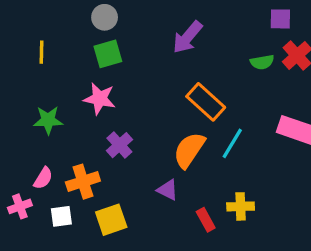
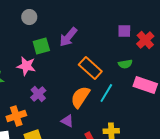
purple square: (280, 19) -> (124, 31), moved
purple arrow: (187, 37) -> (68, 37), moved
green square: (108, 54) -> (41, 46), moved
green semicircle: (262, 62) -> (125, 64), moved

